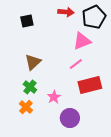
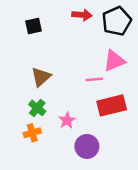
pink triangle: (82, 41) -> (114, 61), moved
pink line: (76, 64) -> (94, 79), turned 32
orange cross: (26, 107) -> (32, 133), turned 32

